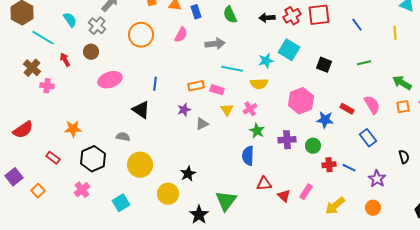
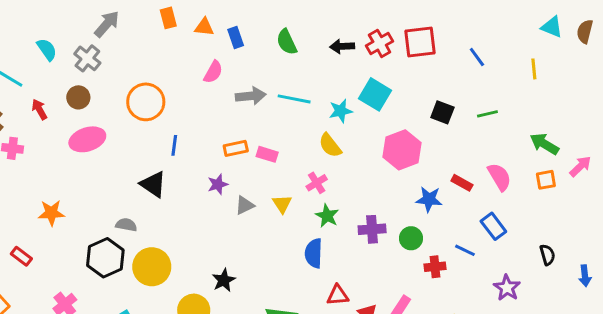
orange circle: (141, 35) -> (146, 102), moved
gray arrow: (215, 44) -> (251, 96), moved
black square: (324, 65) -> (442, 112), moved
cyan line: (232, 69) -> (294, 99), moved
pink ellipse: (110, 80) -> (87, 139), moved
yellow semicircle: (259, 84) -> (330, 145), turned 54
pink hexagon: (301, 101) -> (402, 150), moved
yellow triangle: (227, 110) -> (282, 204), moved
black hexagon: (93, 159) -> (105, 258), moved
blue line: (349, 168) -> (465, 250), moved

